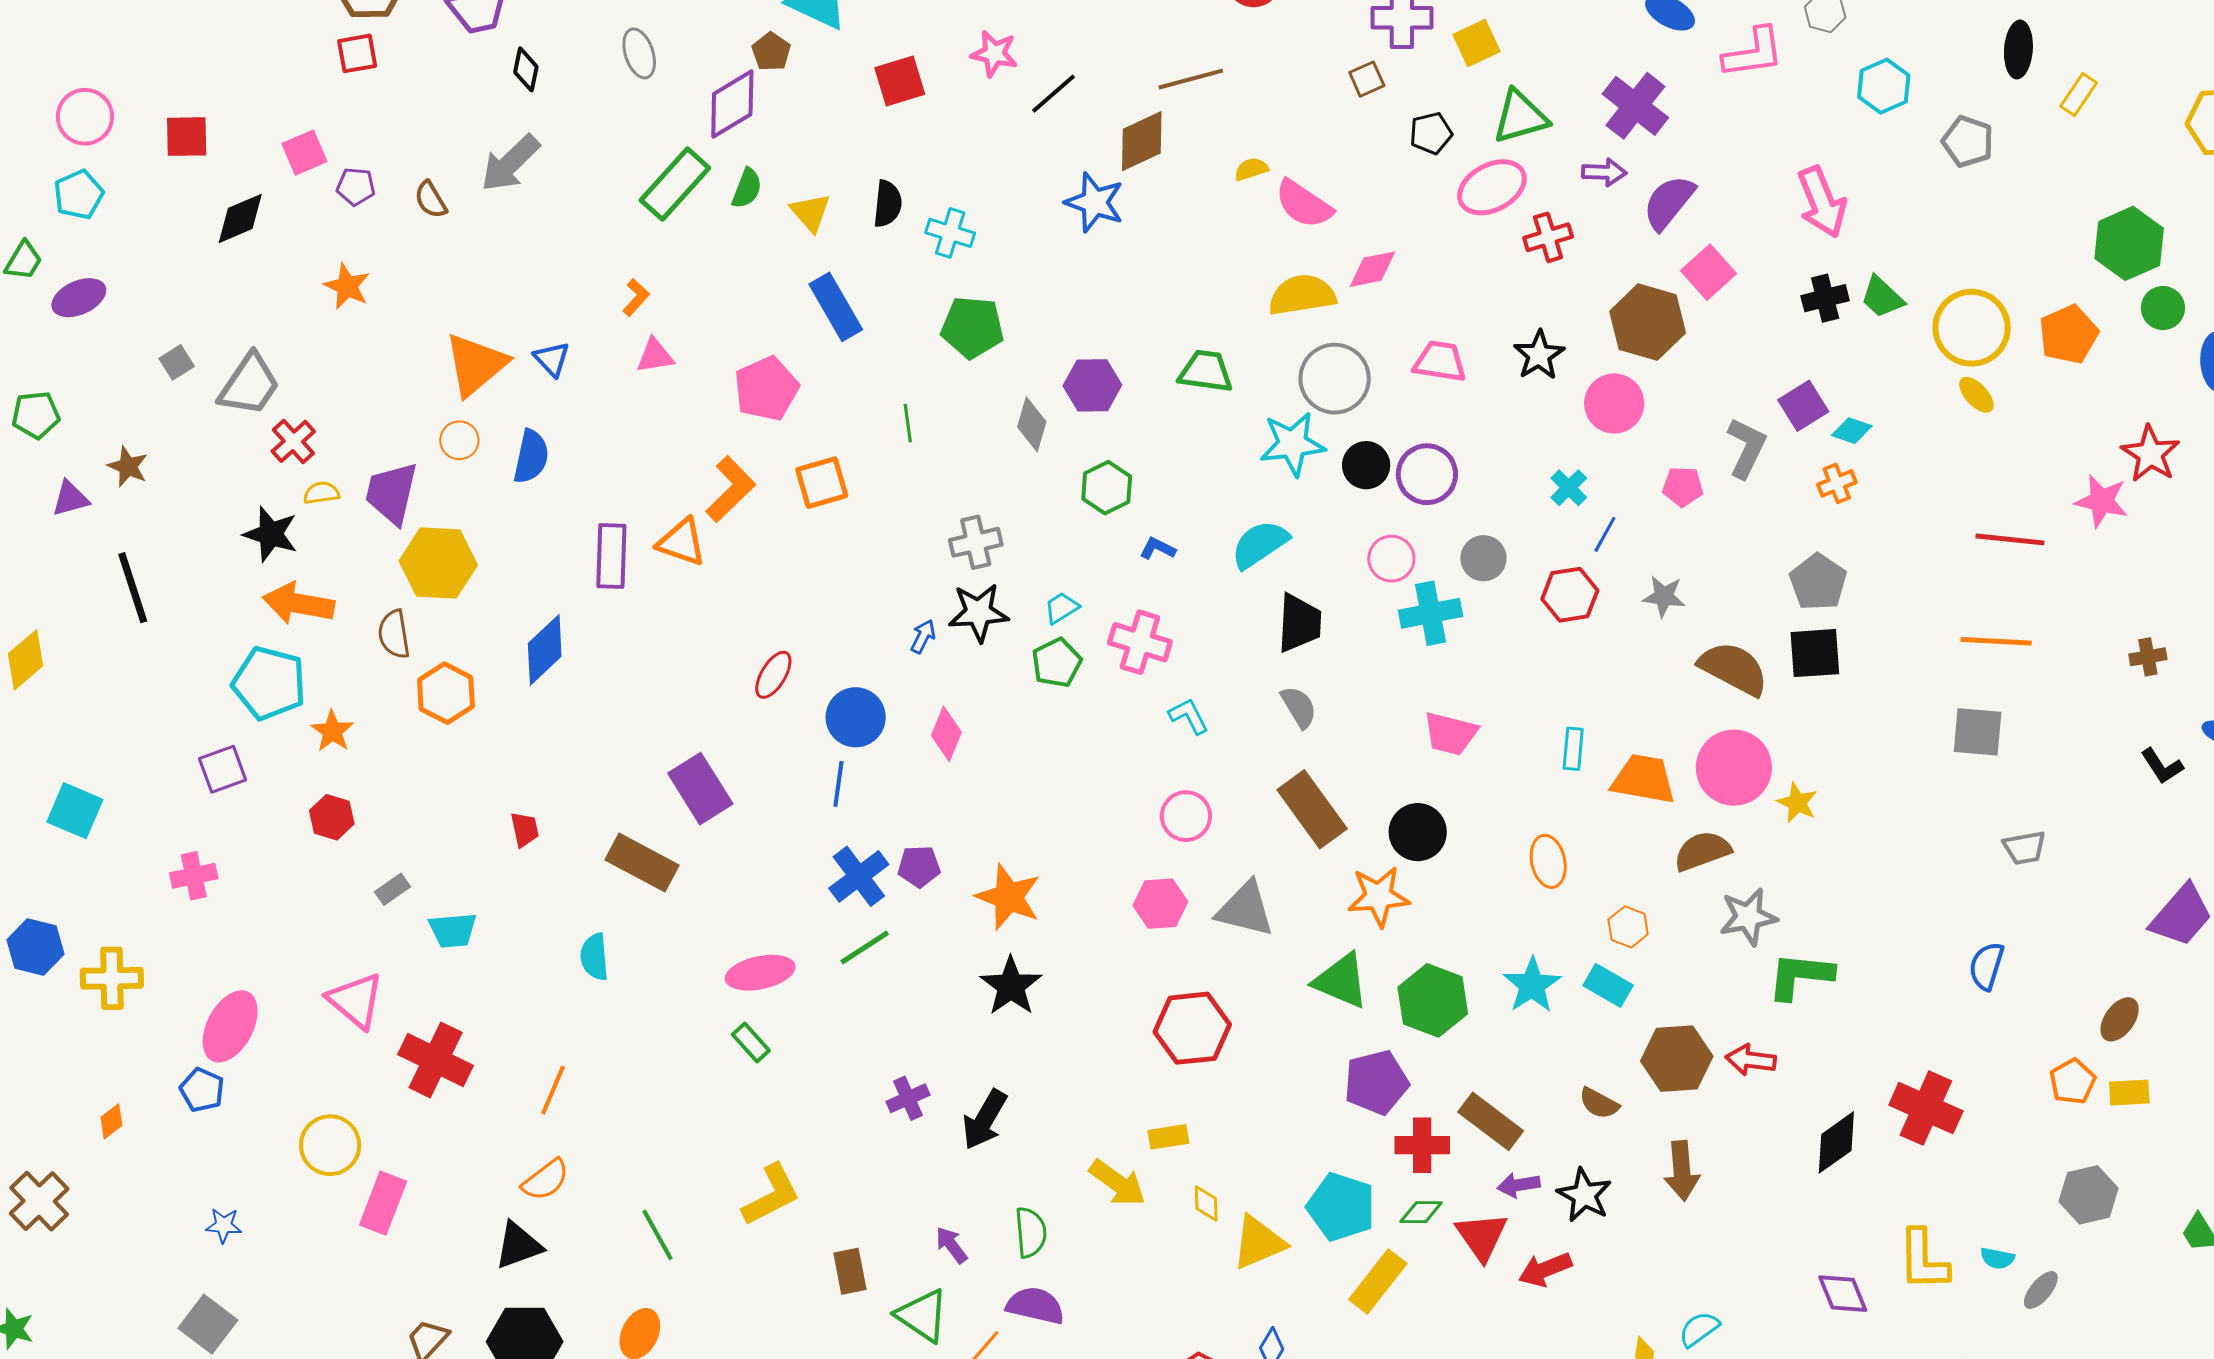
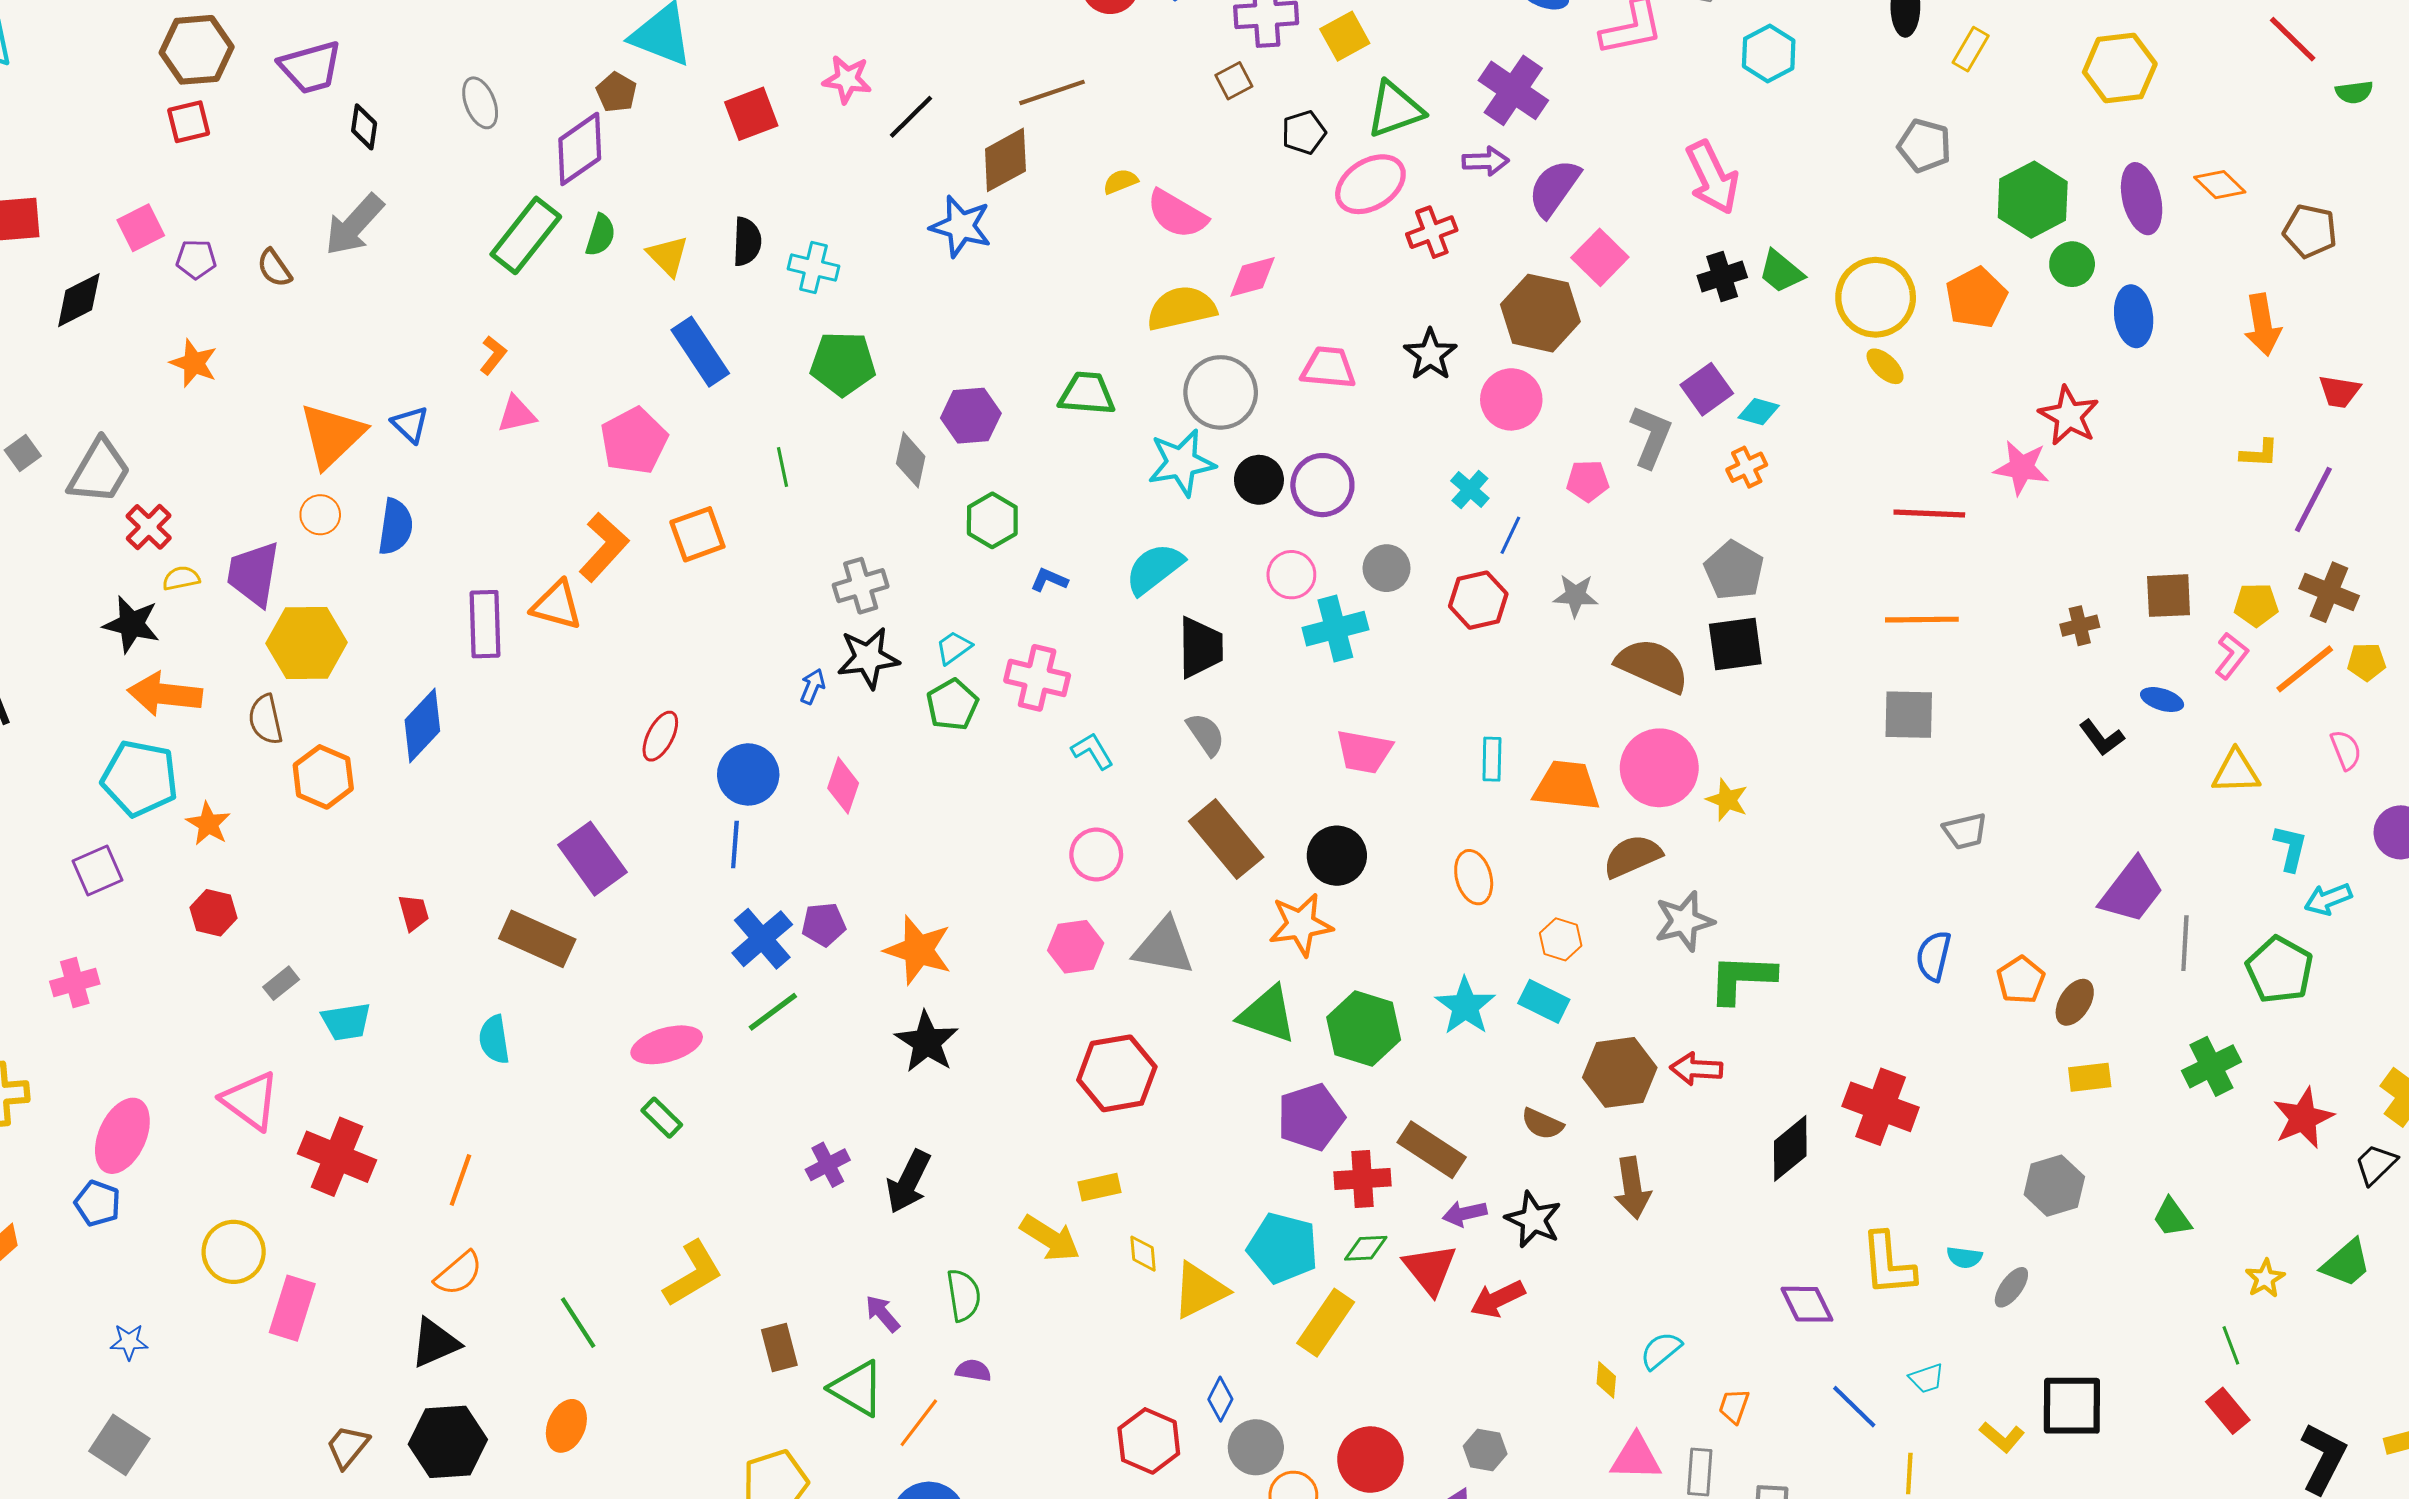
gray pentagon: (1968, 142) -> (1924, 146), moved
orange pentagon: (2072, 1082) -> (2021, 980), moved
purple semicircle: (1035, 1306) -> (973, 1370), size x0.6

